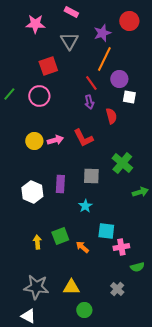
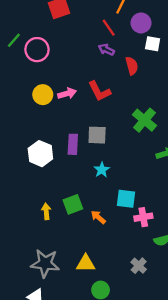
pink circle: (39, 96) -> (37, 50), moved
purple arrow: (89, 102) -> (106, 50), turned 128
gray square: (91, 176) -> (97, 135), moved

